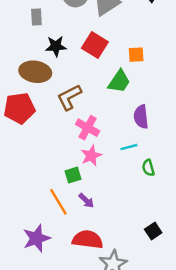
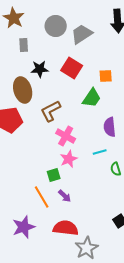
brown ellipse: (35, 72) -> (23, 90), turned 65

